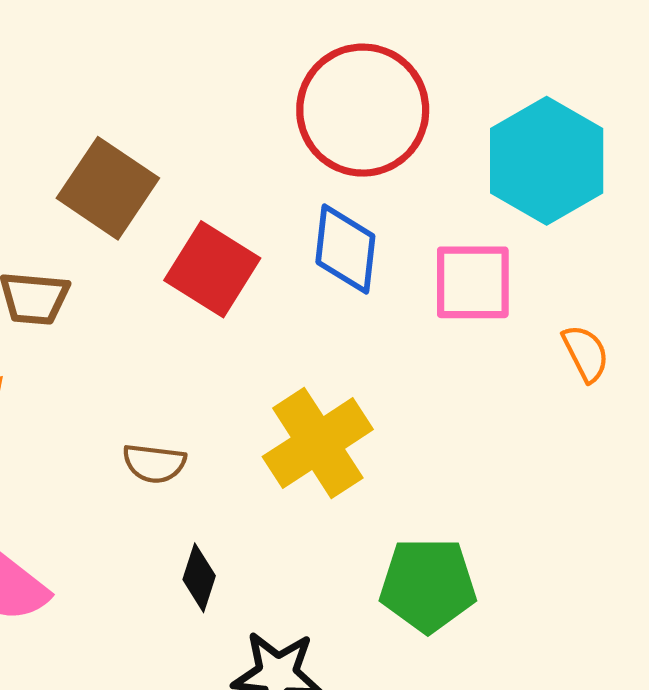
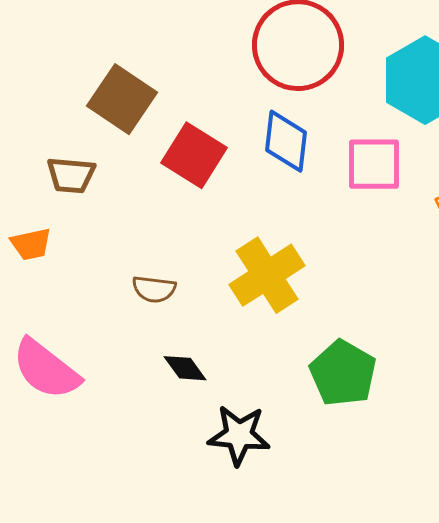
black diamond: (199, 578) -> (185, 368), turned -54
green pentagon: (428, 585) -> (343, 373), turned 30

